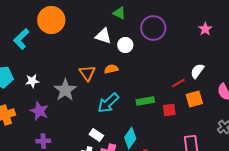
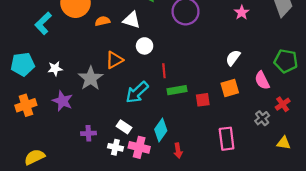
white circle: (125, 45) -> (145, 46), moved
orange semicircle: (111, 69) -> (102, 21), moved
orange triangle: (87, 73) -> (114, 60), turned 36
red line: (178, 83) -> (164, 71), moved, turned -64
purple cross: (43, 141) -> (88, 133), moved

